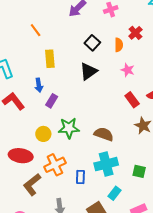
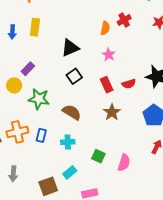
black square: (92, 43) -> (74, 76), moved
blue arrow: (39, 85) -> (12, 32), moved
yellow circle: (43, 134) -> (14, 85), moved
cyan cross: (106, 164) -> (68, 142), size x0.6
blue rectangle: (80, 177) -> (41, 135), moved

